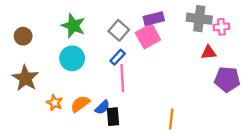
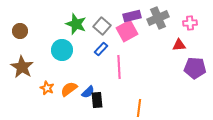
gray cross: (199, 19) -> (158, 18), moved, turned -30
green star: (73, 26) -> (76, 24), moved
pink line: (122, 78) -> (119, 67), moved
orange line: (171, 119) -> (139, 108), moved

